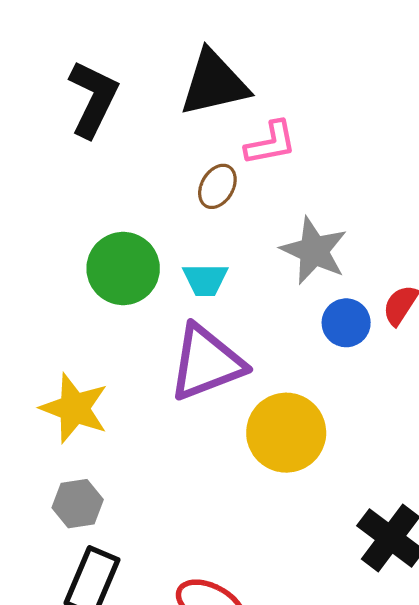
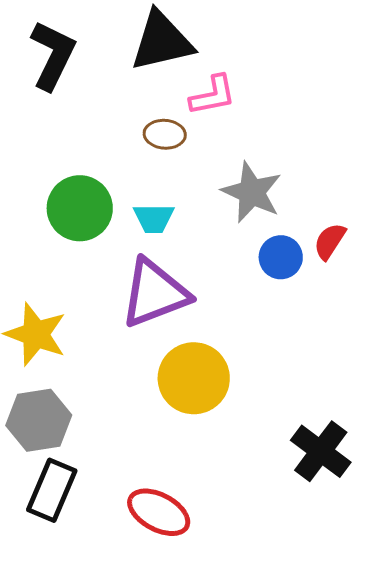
brown ellipse: (217, 186) -> (165, 134), turned 63
yellow circle: (286, 433) -> (194, 378), moved
gray hexagon: (78, 504) -> (39, 420), size x1.4

